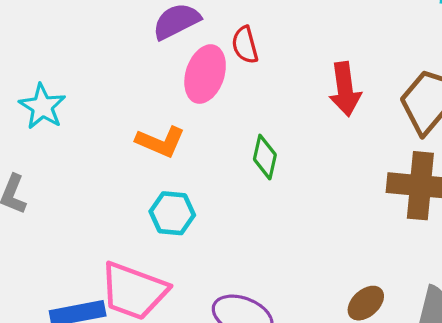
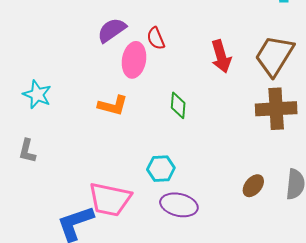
cyan hexagon: (172, 213) -> (161, 169), moved

